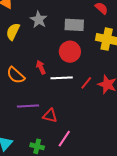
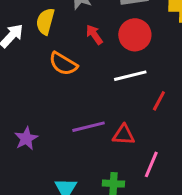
red arrow: (41, 67) -> (94, 35), moved
orange semicircle: (16, 75) -> (63, 64), moved
red line: (86, 83) -> (159, 101), moved

